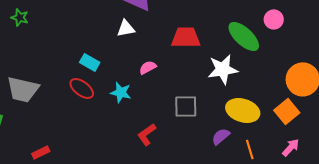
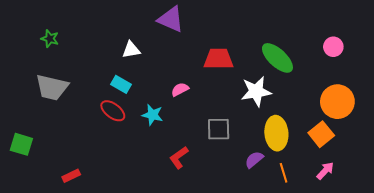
pink circle: (274, 19) -> (333, 47), moved
white triangle: (126, 28) -> (131, 50), moved
gray trapezoid: (23, 89) -> (52, 87), moved
yellow ellipse: (243, 110) -> (276, 133), turned 68

